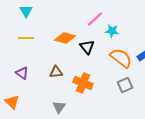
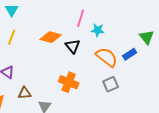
pink line: (95, 19) -> (81, 18), turned -30
yellow line: (26, 38) -> (12, 37), turned -70
brown triangle: (56, 72) -> (25, 93), moved

